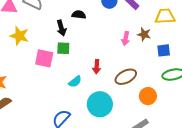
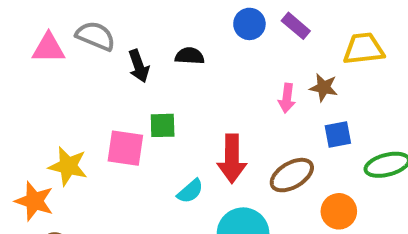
black arrow: (61, 28) -> (139, 66), moved
yellow star: (19, 36) -> (68, 166), moved
blue square: (164, 50) -> (338, 135), moved
red arrow: (97, 67) -> (232, 159), size x1.6

